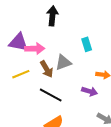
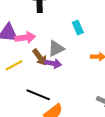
purple arrow: (90, 91) -> (53, 63), moved
black line: (51, 95) -> (38, 95), moved

